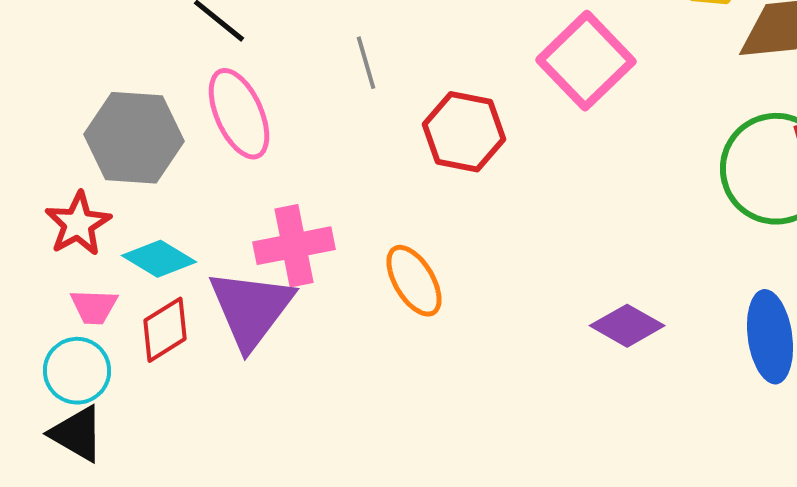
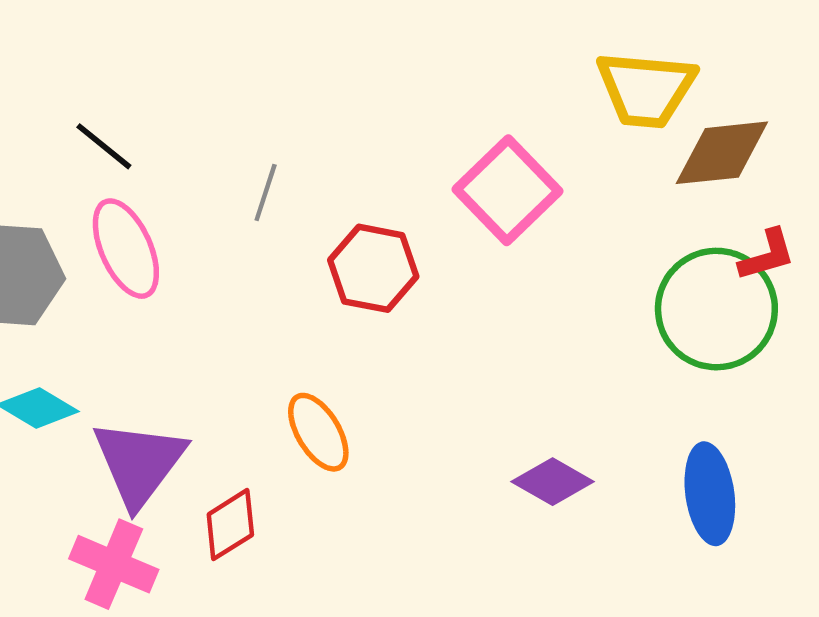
gray line: (366, 63) -> (266, 192), turned 34
pink cross: (294, 246) -> (114, 564), moved, turned 34
red diamond: (165, 330) -> (230, 525), moved

